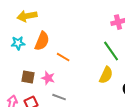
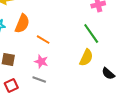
pink star: (48, 78) -> (41, 62), moved

